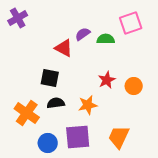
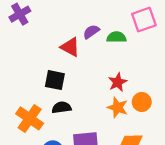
orange circle: (134, 86) -> (142, 102), moved
orange star: (88, 105) -> (118, 107), moved, turned 30

